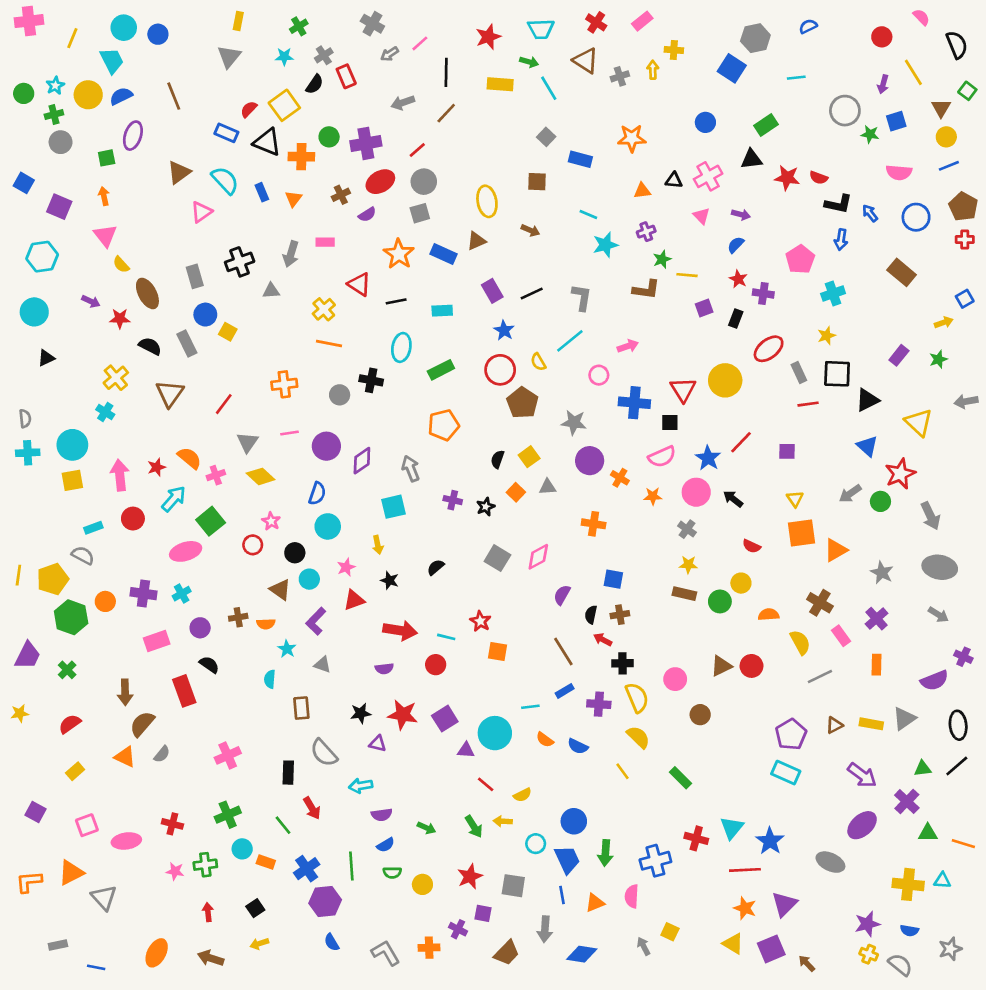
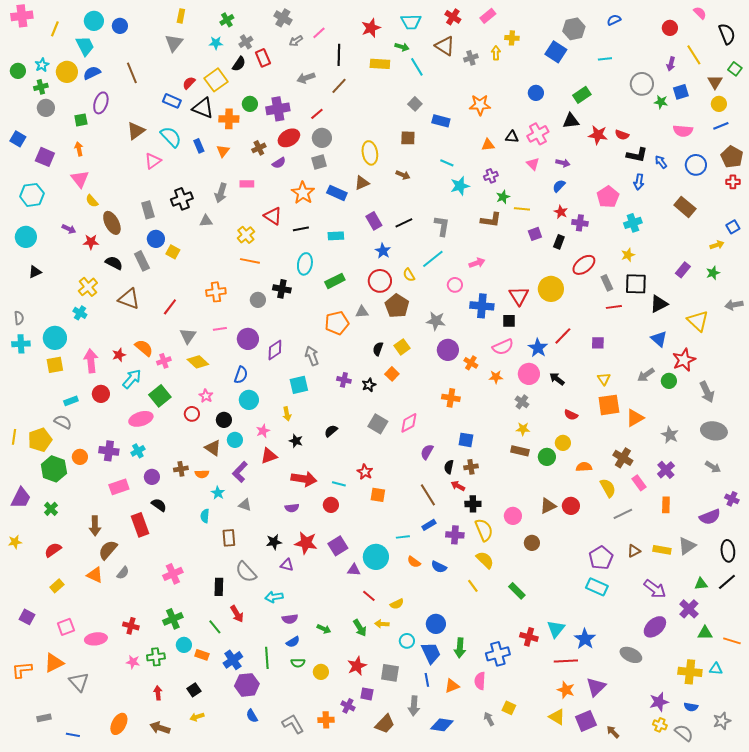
brown triangle: (170, 394) -> (129, 299), turned -45
gray triangle: (547, 487) -> (362, 312), moved

